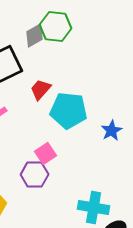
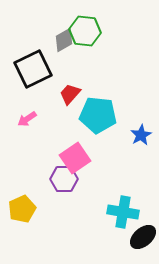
pink square: (46, 154) -> (75, 158), size x1.4

